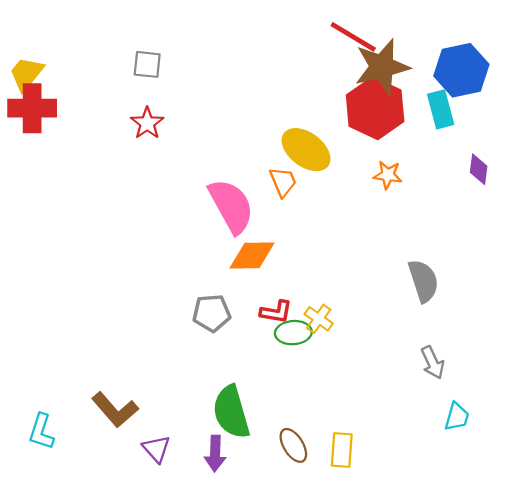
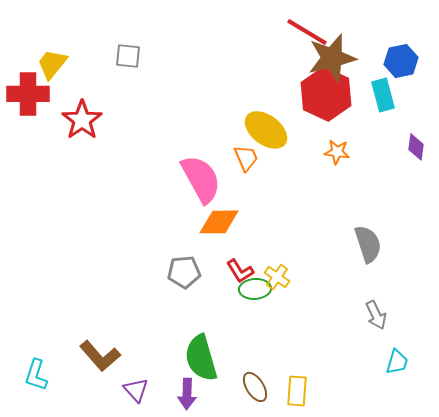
blue hexagon: (461, 70) -> (401, 61), size x0.7
yellow trapezoid: (26, 74) -> (52, 64), moved
red star: (147, 123) -> (82, 120), moved, size x1.4
red L-shape: (276, 312) -> (240, 271), turned 48

